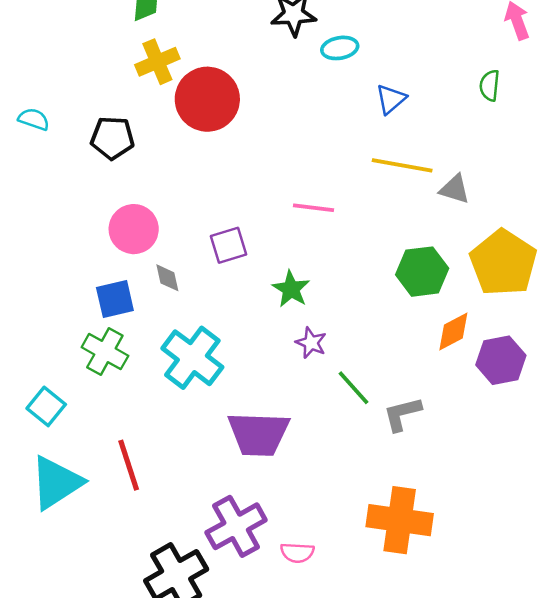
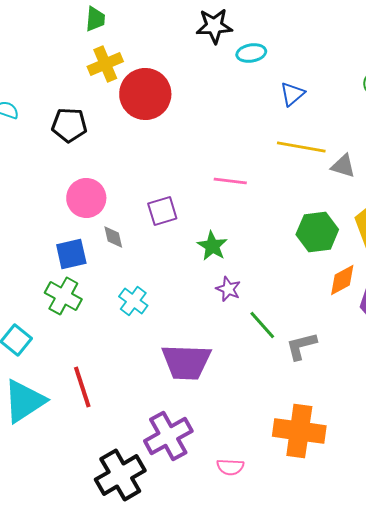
cyan cross: (192, 358) -> (133, 301), size x0.6
pink semicircle: (297, 553) -> (230, 467), moved

